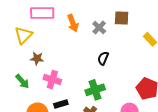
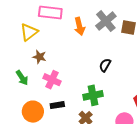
gray cross: (99, 27) -> (106, 21), moved, size x1.5

